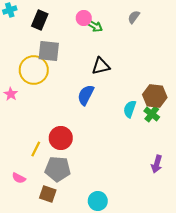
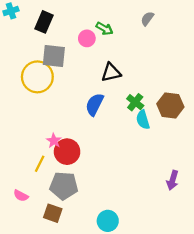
pink circle: (84, 18) -> (87, 38), moved
pink star: (11, 94) -> (54, 141), moved
cyan semicircle: (130, 109) -> (143, 120), turned -36
green cross: (152, 114) -> (135, 102), moved

